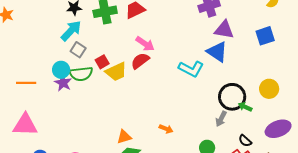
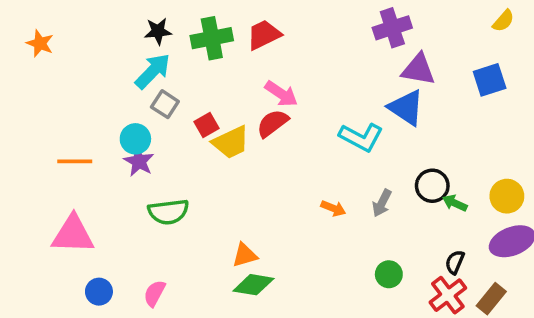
green semicircle: (81, 74) -> (168, 212), moved
yellow circle: (269, 89) -> (507, 196), moved
black circle: (232, 97) -> (432, 186), size x0.7
gray arrow: (221, 119) -> (382, 203), moved
orange arrow: (166, 129) -> (333, 208), moved
black semicircle: (245, 141) -> (455, 262), turned 72

